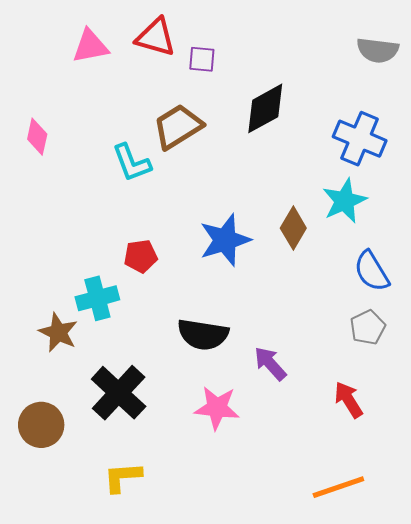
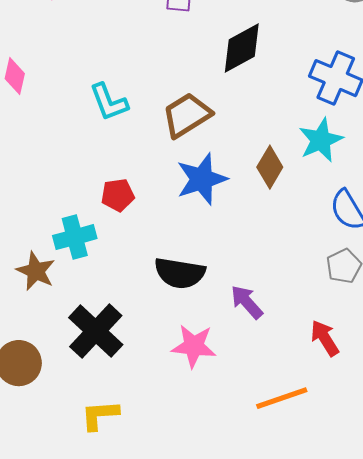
brown trapezoid: (178, 127) -> (187, 115), moved
orange line: (338, 487) -> (282, 398), moved

